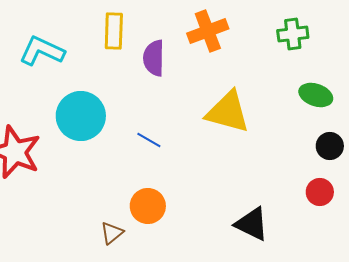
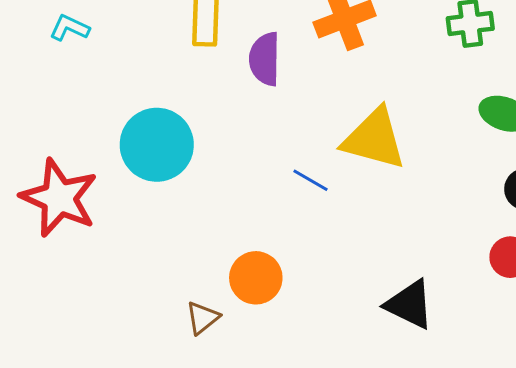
cyan L-shape: (42, 51) -> (69, 28), moved, size x0.6
blue line: (149, 140) -> (311, 180), moved

